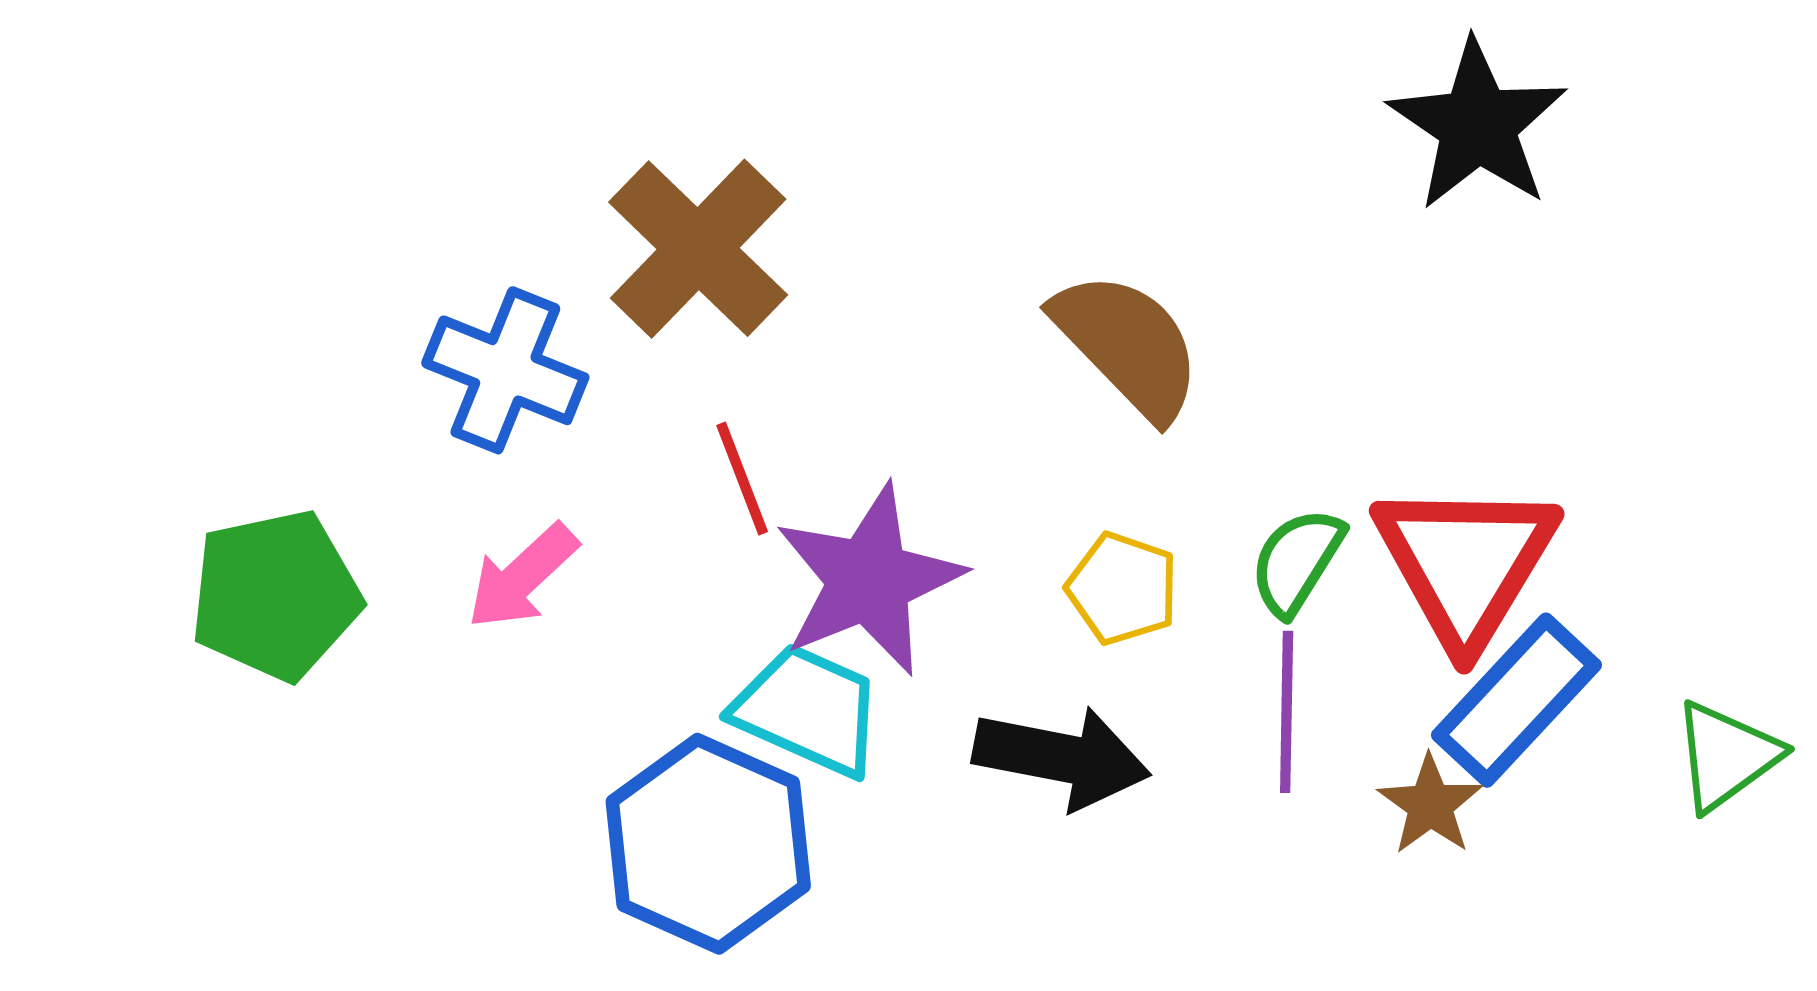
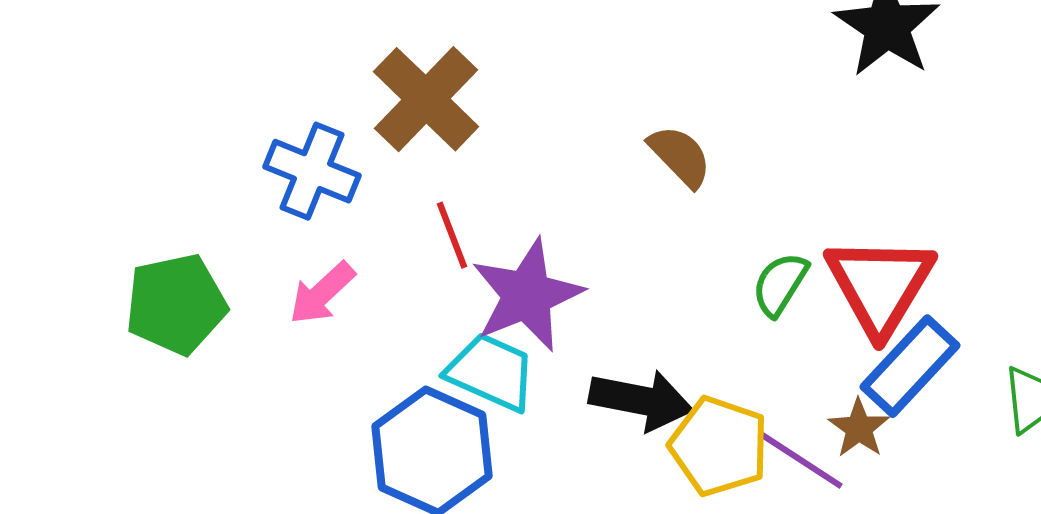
brown semicircle: (1128, 345) -> (680, 156), size x0.7
yellow pentagon: (1123, 588) -> (719, 446), moved, size x1.5
purple line: (1287, 712) -> (801, 460), moved, turned -58

